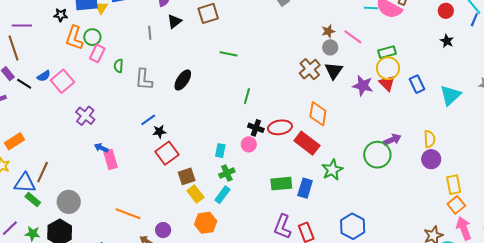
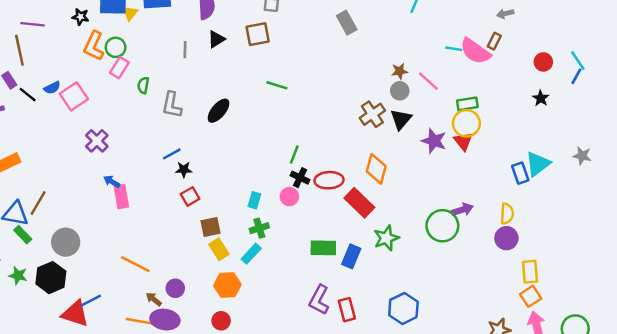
blue rectangle: (417, 84) -> (520, 173), moved
green line: (247, 96) -> (294, 155), moved
red square: (167, 153) -> (190, 196), size x0.7

